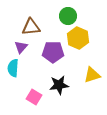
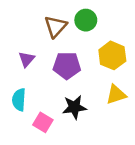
brown triangle: (31, 27) -> (56, 26), moved, turned -42
yellow hexagon: (78, 38) -> (112, 55), moved
cyan semicircle: (13, 68) -> (19, 100), moved

